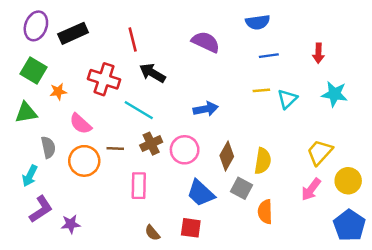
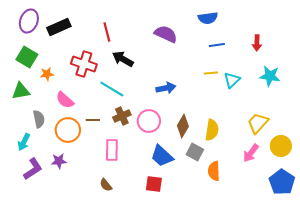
purple star: (71, 224) -> (59, 161), moved
brown semicircle: (152, 233) -> (106, 185), moved

